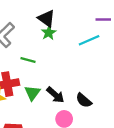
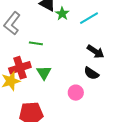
green star: (49, 33) -> (62, 14), moved
black arrow: (55, 95) -> (96, 52), moved

